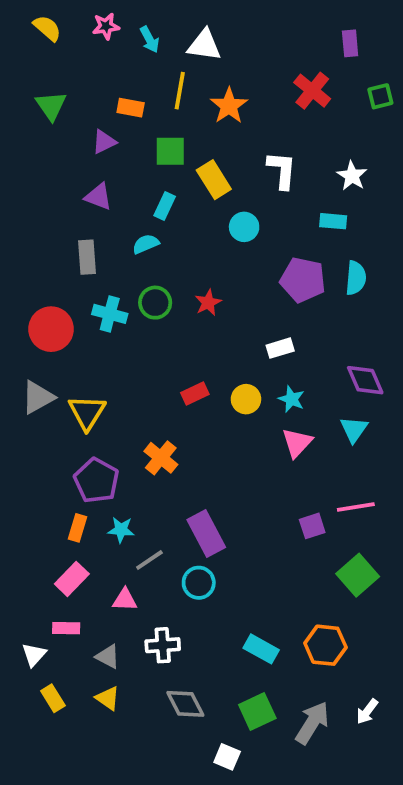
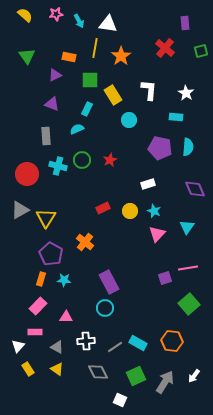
purple diamond: (365, 380) -> (195, 189), moved
gray line: (149, 560) -> (115, 347), moved

